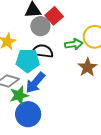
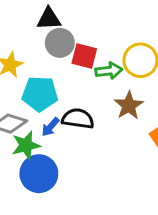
red square: (54, 16) -> (84, 56), moved, turned -36
black semicircle: (42, 51) -> (78, 119), moved
blue arrow: (35, 83) -> (50, 127), size x0.6

